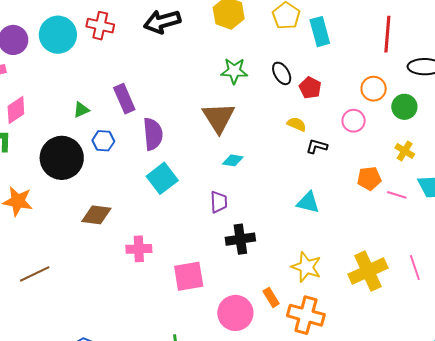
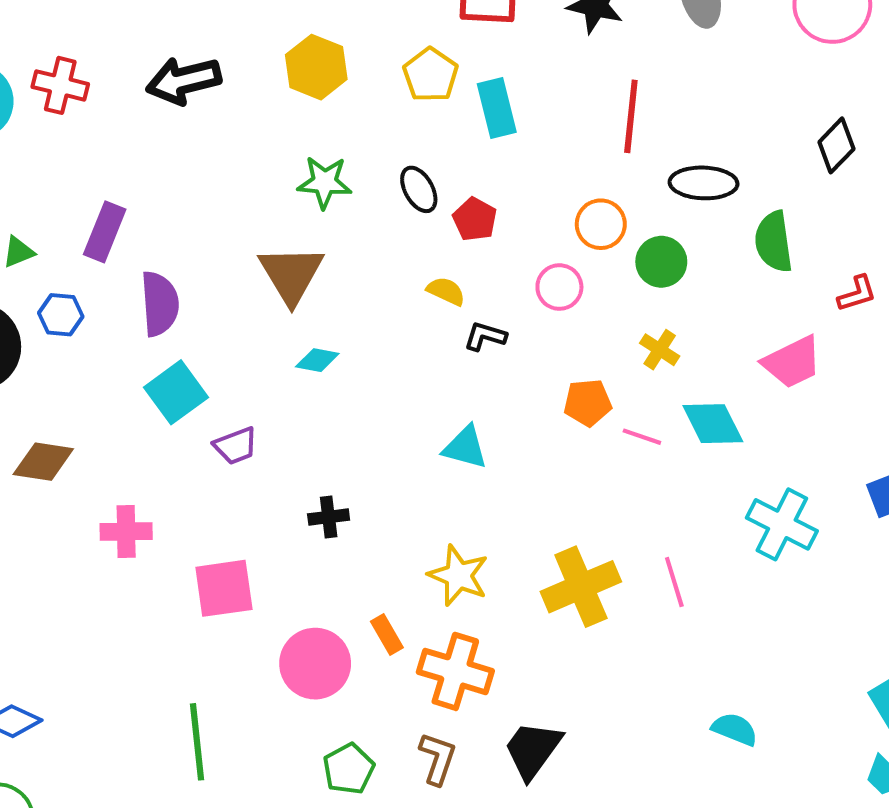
purple rectangle: (124, 99) -> (105, 232), turned 44
purple trapezoid: (219, 202) -> (236, 446), moved, turned 70
black cross: (240, 239) -> (329, 517), size x0.7

